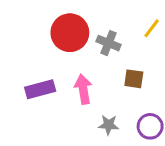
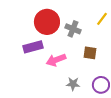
purple rectangle: (40, 89) -> (33, 47), moved
pink arrow: (83, 89) -> (56, 60), turned -102

